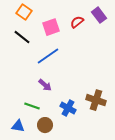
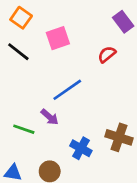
red semicircle: (77, 22) -> (107, 54), moved
blue line: (48, 56) -> (67, 90), moved
green line: (32, 106) -> (24, 129), moved

